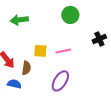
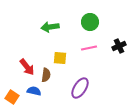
green arrow: (19, 20) -> (50, 27), moved
pink line: (63, 51) -> (89, 48), moved

